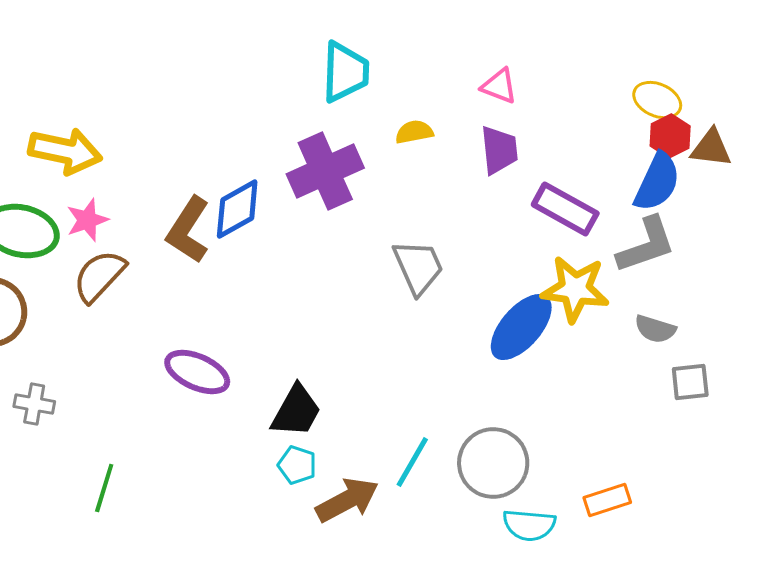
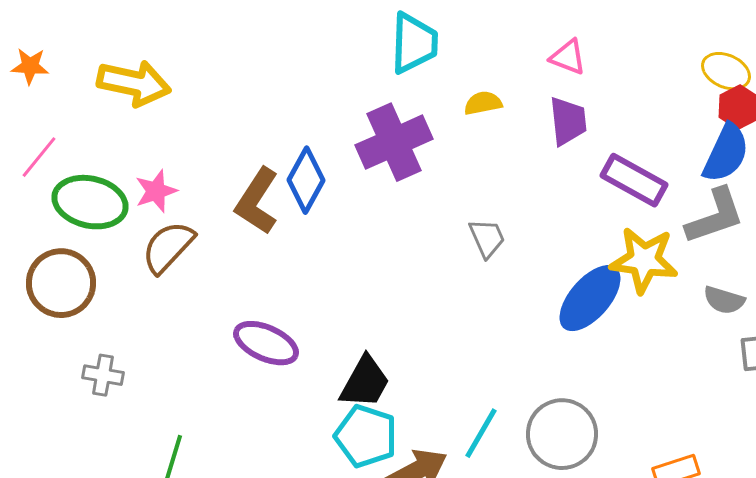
yellow arrow: (65, 151) -> (134, 83), moved
blue diamond: (237, 209) -> (306, 180), turned -32
gray trapezoid: (418, 267) -> (487, 238), size x0.7
cyan pentagon: (297, 465) -> (366, 436), size x1.6

